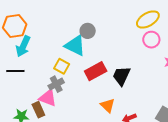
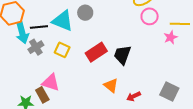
cyan arrow: (23, 46) -> (22, 33), turned -35
cyan triangle: (75, 46) -> (63, 21), moved
black line: (15, 71) -> (39, 27), moved
gray cross: (56, 84) -> (36, 47), moved

